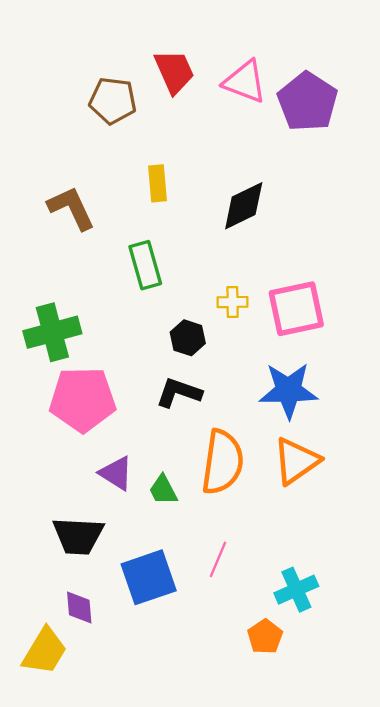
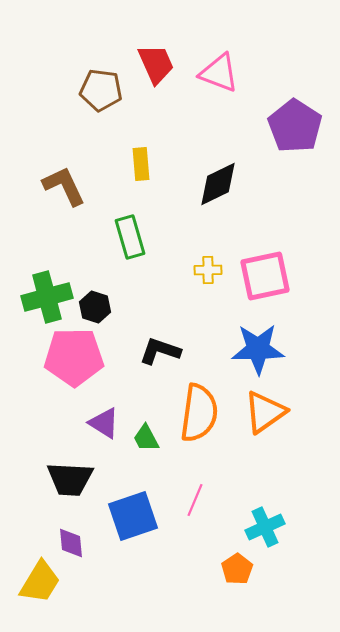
purple pentagon: (307, 102) -> (295, 126), moved
black hexagon: (188, 338) -> (95, 307), moved

